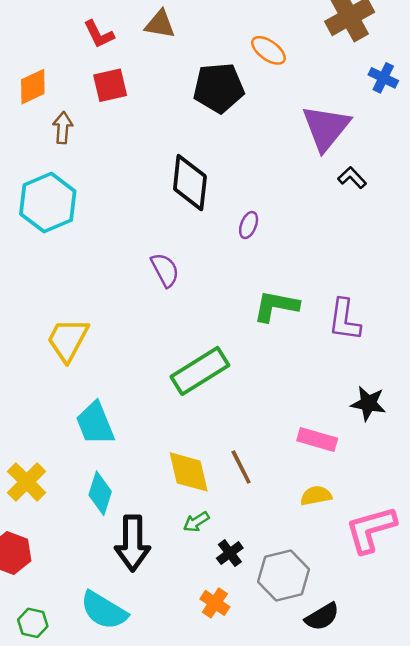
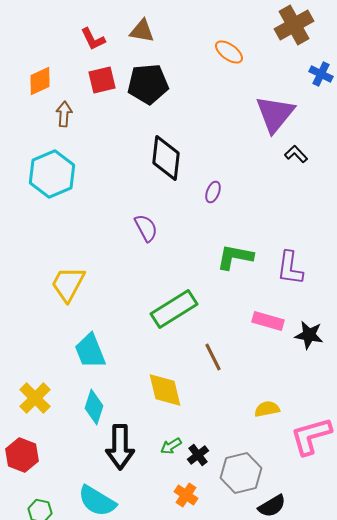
black pentagon: (219, 88) -> (148, 84), moved
pink rectangle: (317, 440) -> (268, 321), moved
brown line: (241, 467) -> (213, 357), moved
green arrow: (196, 522) -> (171, 446), moved

